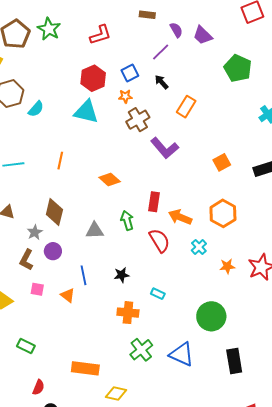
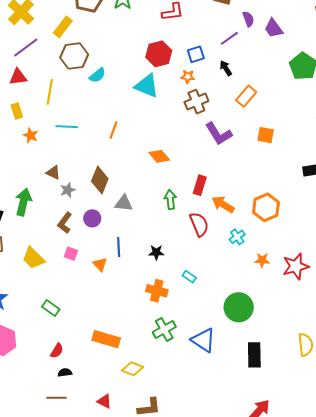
orange square: (222, 162) -> (266, 135), moved, turned 30
gray triangle: (95, 231) -> (124, 203), moved
gray star: (35, 232) -> (68, 190), moved

